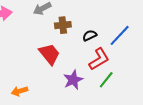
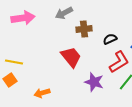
purple star: (73, 80) -> (94, 82), turned -30

